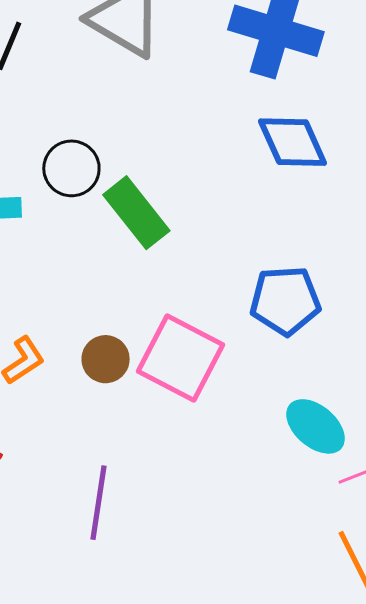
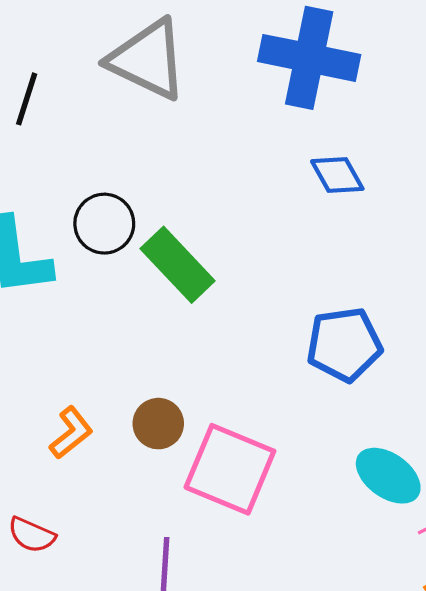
blue diamond: (293, 142) -> (337, 175), size x0.7
pink square: (181, 358) -> (230, 469), moved

